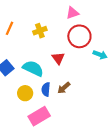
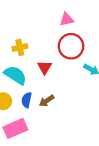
yellow cross: (40, 31) -> (20, 47), moved

